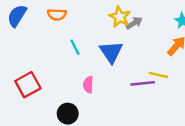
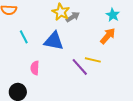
blue triangle: (111, 52) -> (54, 41), turned -45
purple line: (143, 83) -> (80, 67), turned 54

